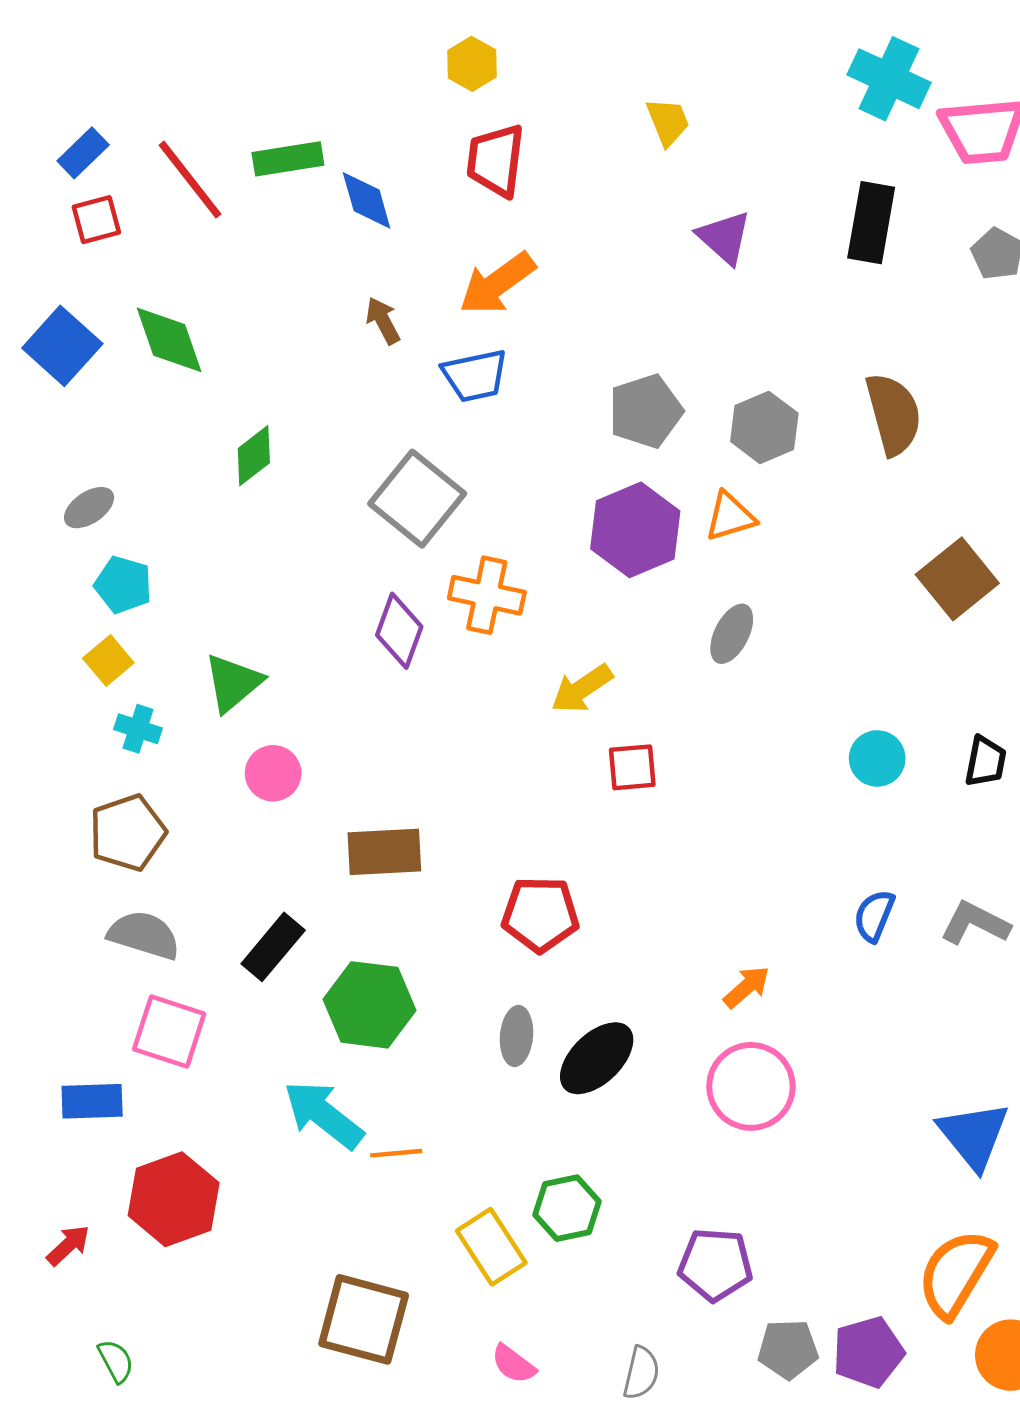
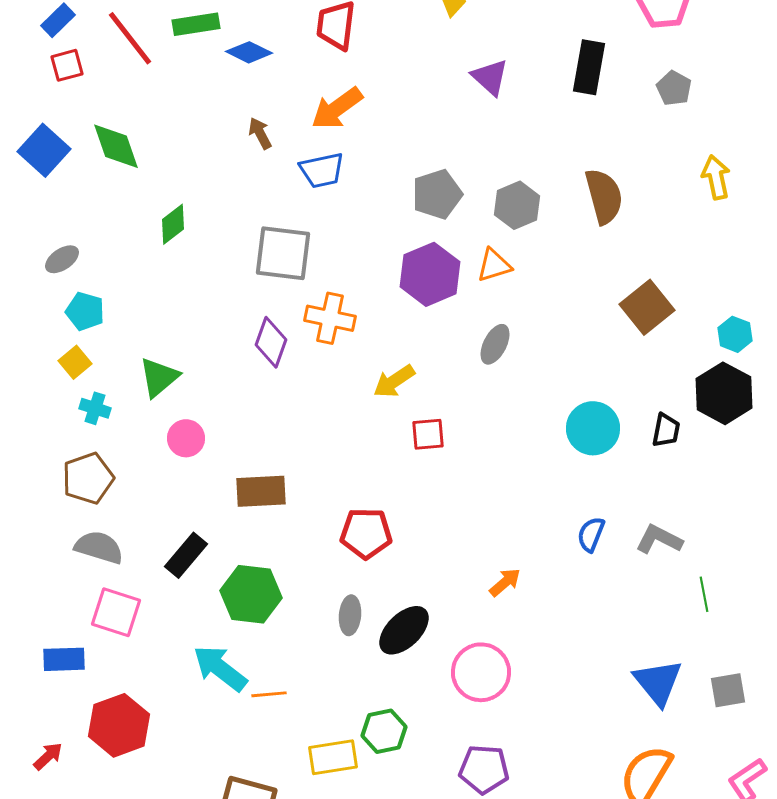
blue diamond: (367, 200) -> (249, 52), turned -48
gray square: (417, 499) -> (283, 253), turned -32
cyan circle: (877, 758) -> (593, 428), size x1.4
pink circle: (751, 1086) -> (481, 672), moved
yellow rectangle: (491, 1247) -> (333, 757), turned -66

